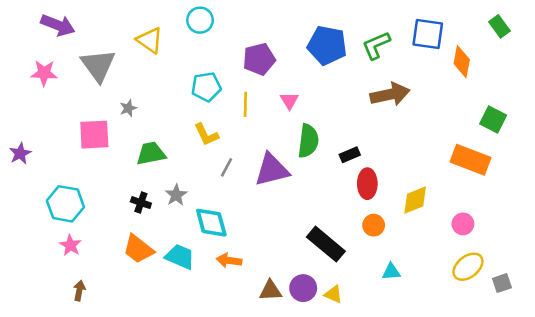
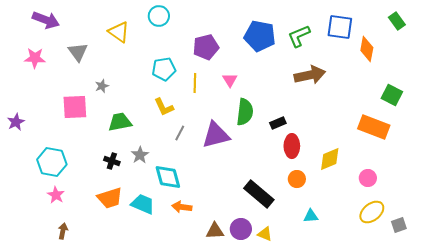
gray triangle: (98, 65) -> (78, 52), size x0.7
orange trapezoid: (138, 249) -> (110, 198), turned -56

